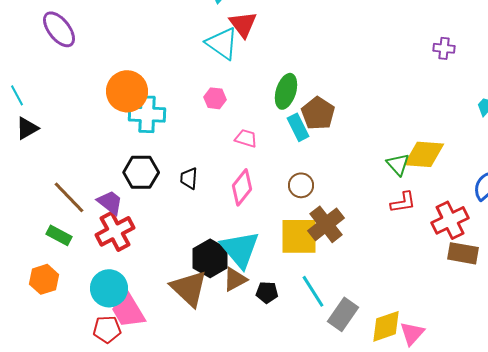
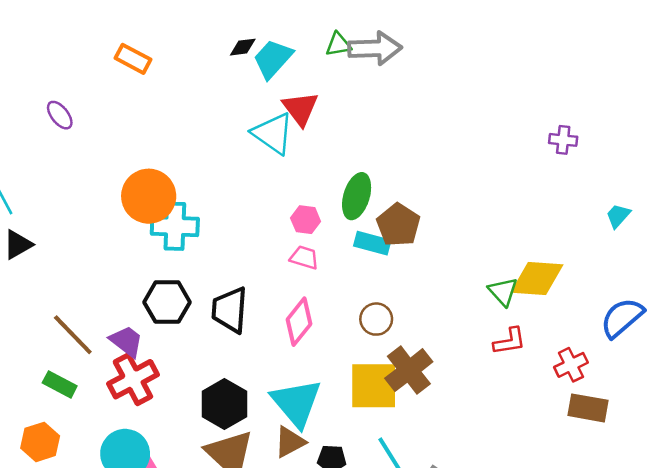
purple ellipse: (59, 29) -> (60, 115), size x0.6
pink hexagon: (215, 98) -> (306, 220), moved
cyan rectangle: (298, 127) -> (372, 243), turned -48
black trapezoid: (189, 178) -> (230, 310), size x1.6
red cross: (450, 220) -> (571, 365), size x0.7
black hexagon: (210, 258) -> (224, 404), moved

